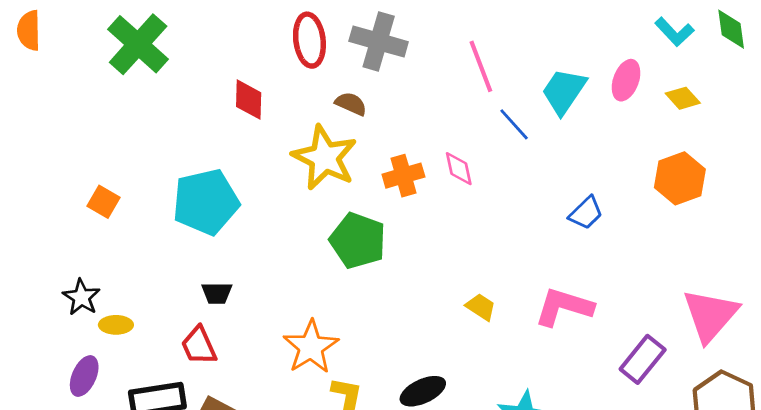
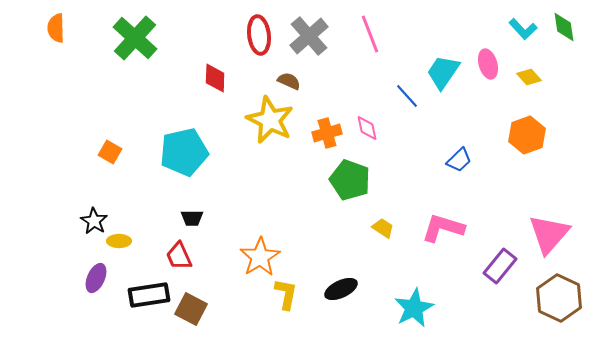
gray cross: (379, 41) -> (309, 36), turned 33
pink line: (481, 66) -> (370, 34), moved
pink ellipse: (626, 80) -> (488, 64), turned -36
green pentagon: (358, 241) -> (350, 180), moved

